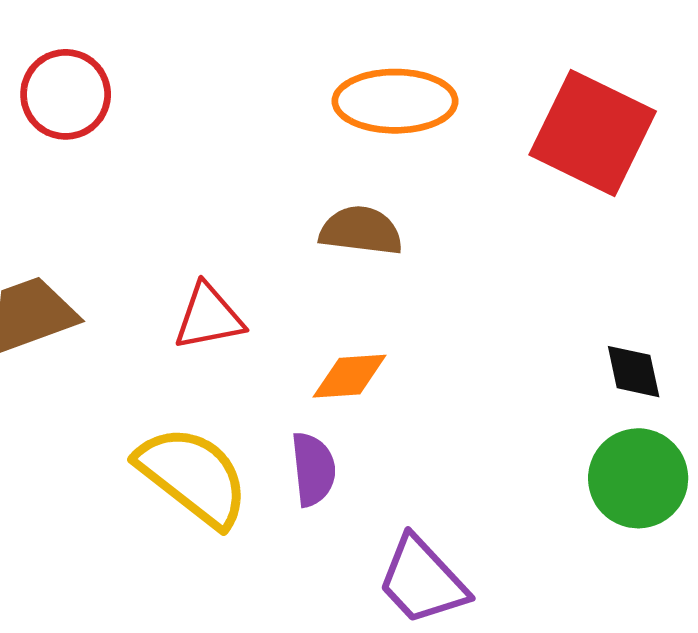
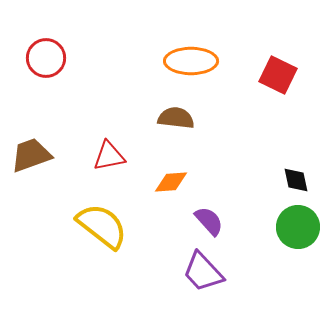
red square: (593, 133) -> (278, 75), size x0.7
purple semicircle: (313, 469) -> (209, 221), moved, turned -36

